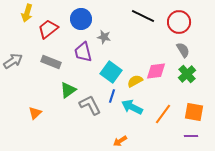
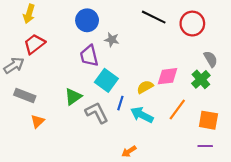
red trapezoid: (48, 29) -> (34, 44), moved
gray semicircle: (183, 50) -> (211, 59), moved
gray rectangle: (51, 62) -> (25, 96), moved
cyan square: (111, 72) -> (106, 80), moved
orange line: (163, 114) -> (177, 109), moved

